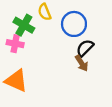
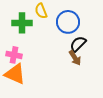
green cross: (24, 25) -> (22, 23), turned -30
pink cross: (15, 44) -> (14, 55), moved

